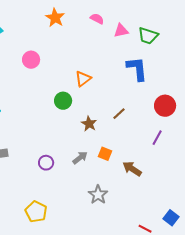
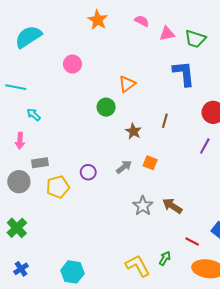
brown line: (119, 114) -> (165, 121), turned -32
brown arrow: (132, 169) -> (172, 206), moved
yellow pentagon: (36, 212) -> (58, 187), moved, turned 30

